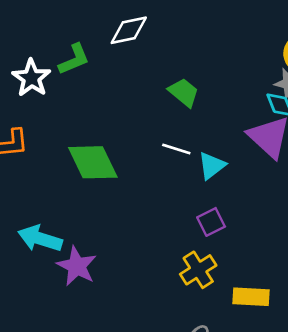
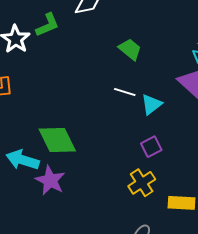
green diamond: (93, 162) -> (57, 140), moved

